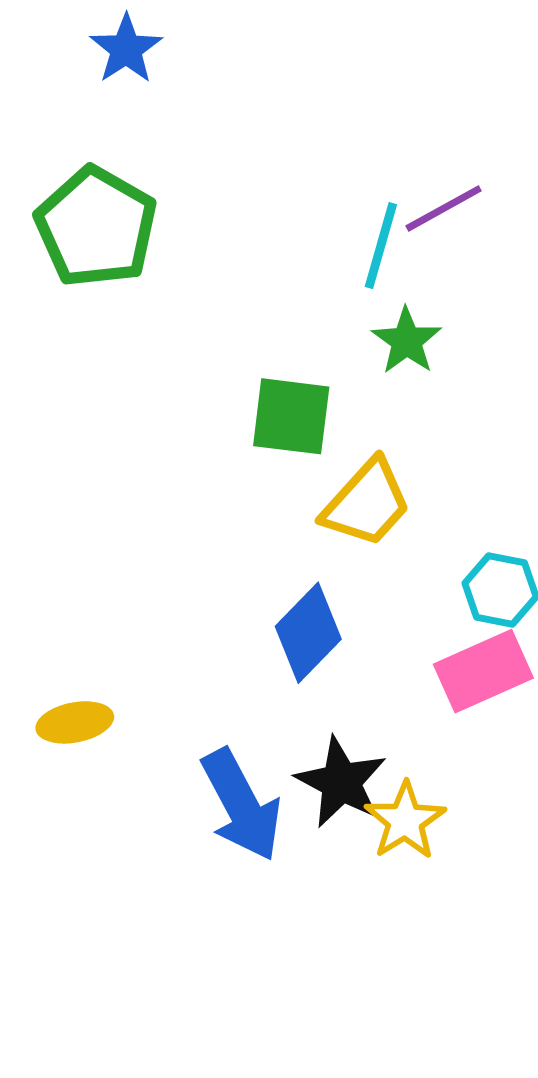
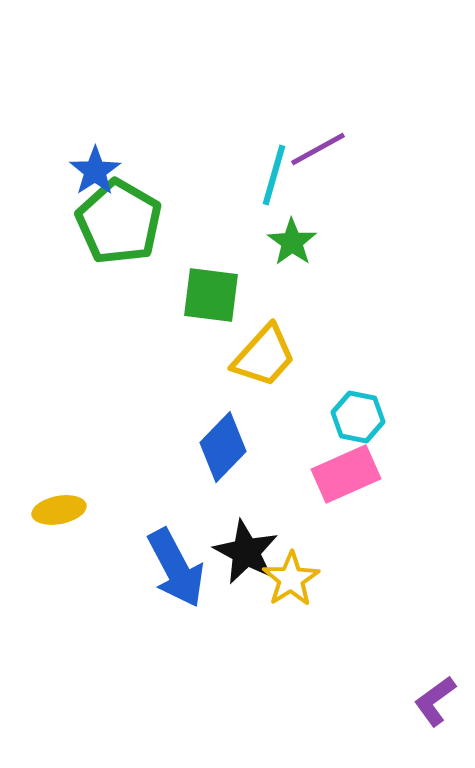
blue star: (126, 49) -> (95, 171), moved
green pentagon: (96, 227) -> (119, 222), moved

